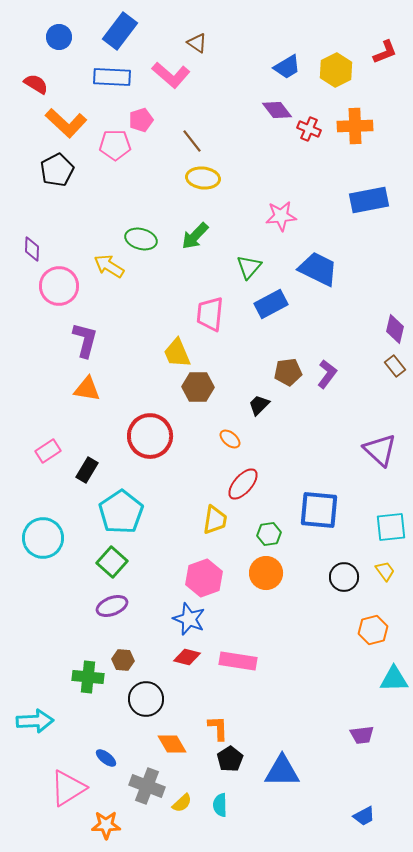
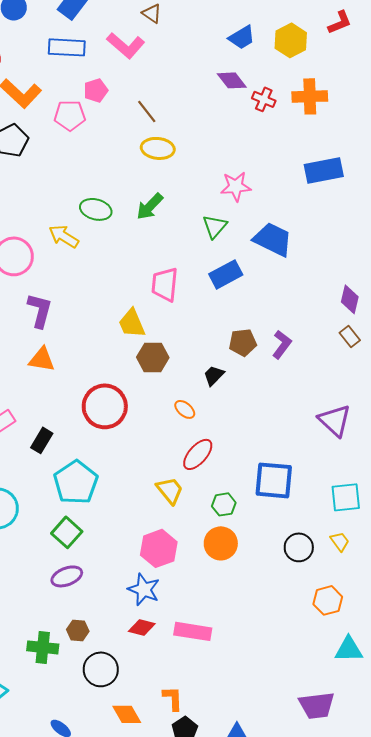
green triangle: (249, 267) -> (215, 226), moved
yellow trapezoid: (215, 520) -> (170, 490), turned -48
purple trapezoid: (362, 735) -> (317, 705), size x1.5

